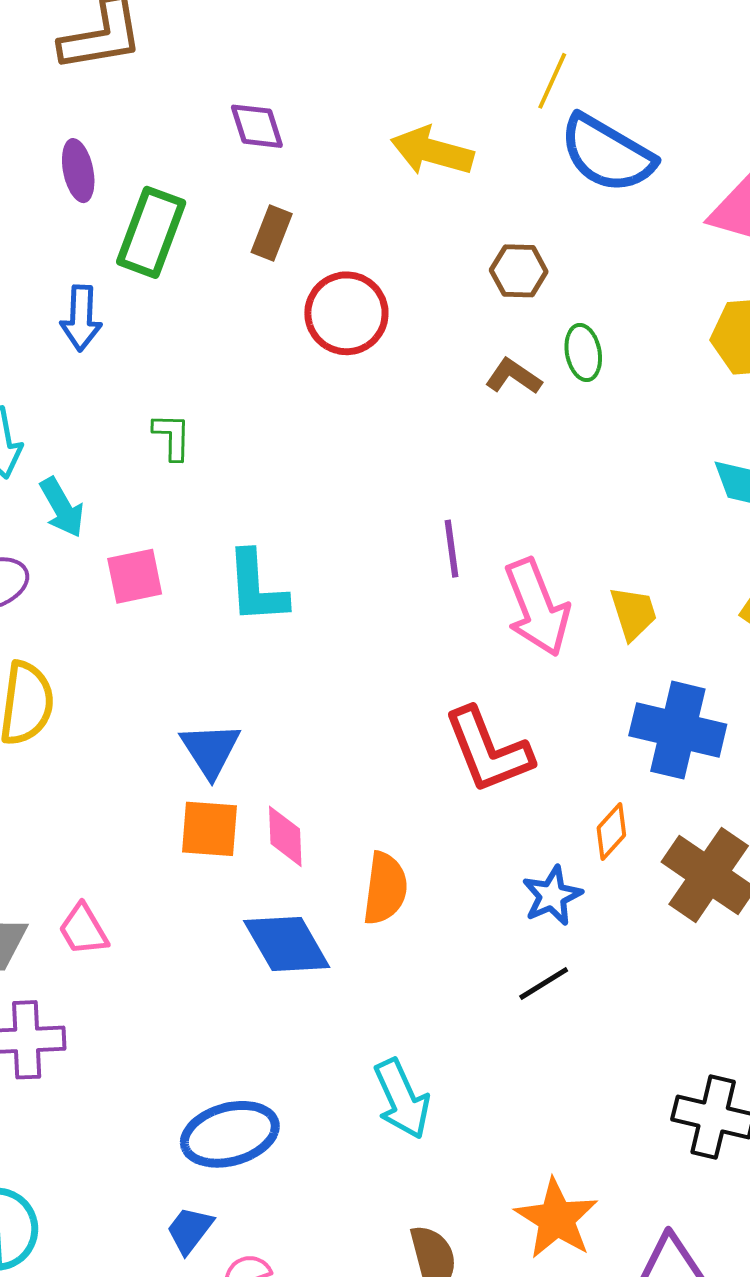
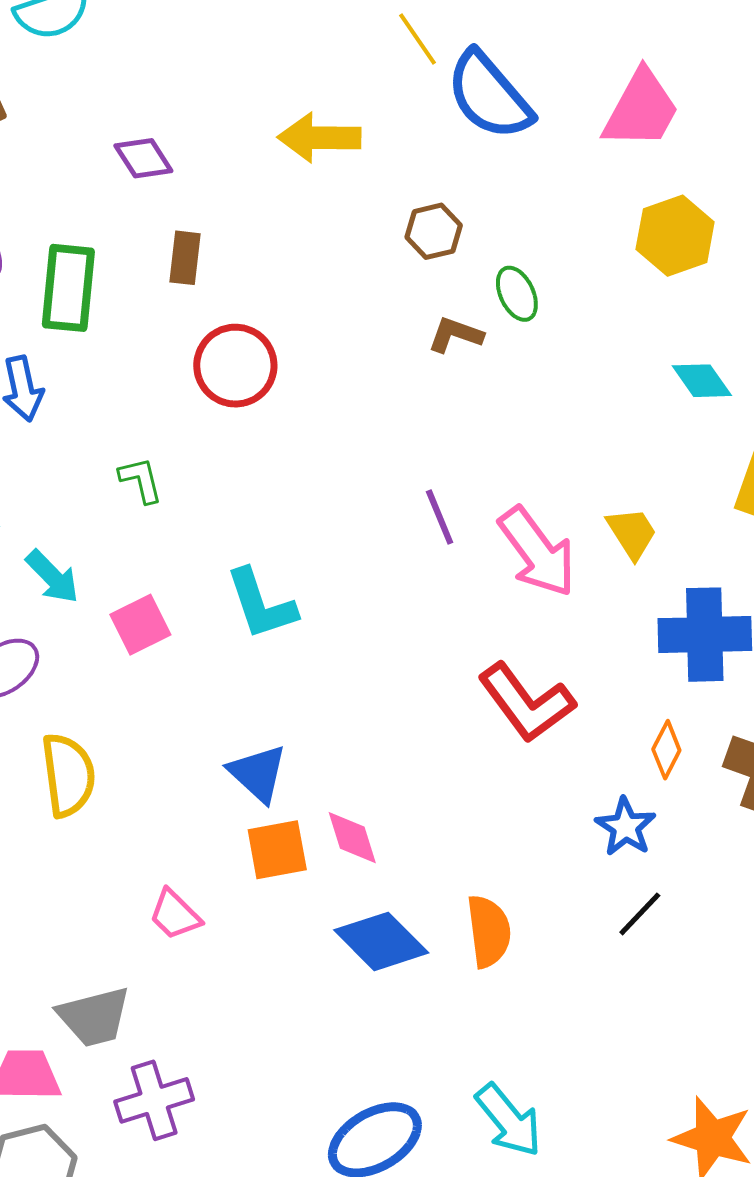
yellow line: (552, 81) -> (417, 39), turned -44
blue semicircle: (607, 154) -> (489, 95), turned 34
red circle: (346, 313) -> (235, 366), moved
orange semicircle: (385, 888) -> (489, 931), moved
pink trapezoid: (83, 930) -> (175, 915), moved
cyan arrow: (402, 1099) -> (509, 1120), moved

